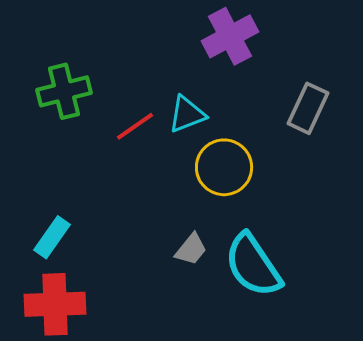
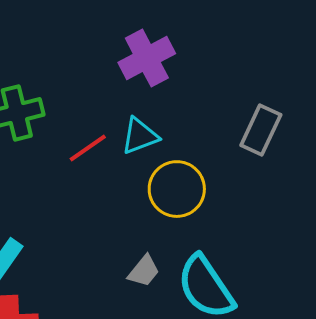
purple cross: (230, 36) -> (147, 58), moved

